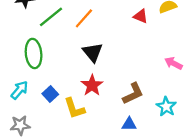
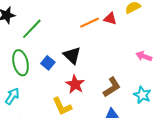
orange line: (84, 18) -> (90, 23), moved, turned 30
blue square: (50, 94) -> (48, 63), moved

